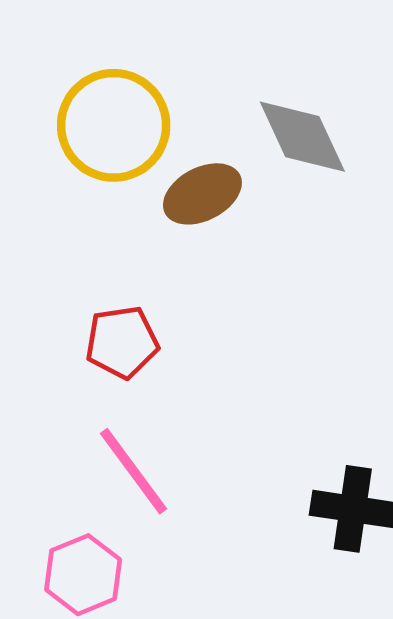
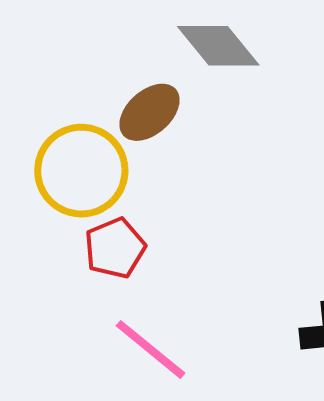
yellow circle: (114, 125) -> (81, 171), moved

